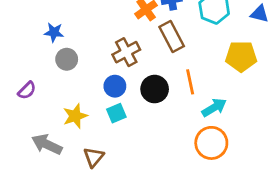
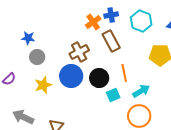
blue circle: (115, 86) -> (71, 76), size x1.5
cyan square: (116, 113) -> (113, 95), moved
yellow star: (75, 116) -> (43, 85), moved

